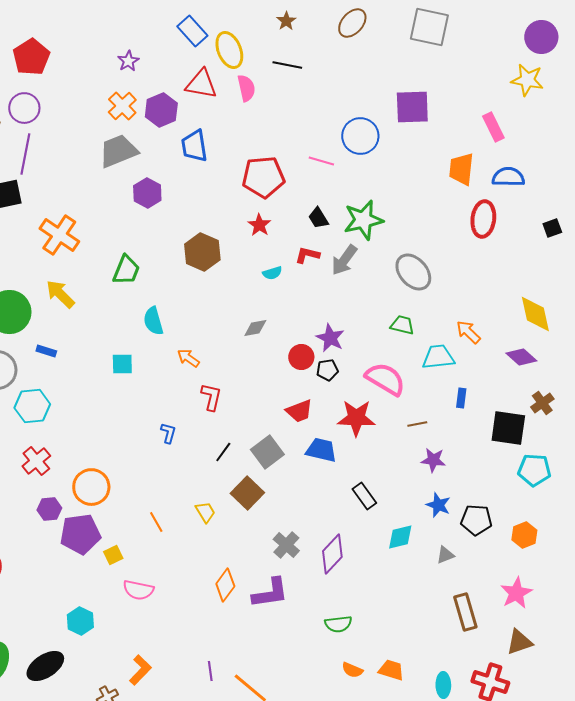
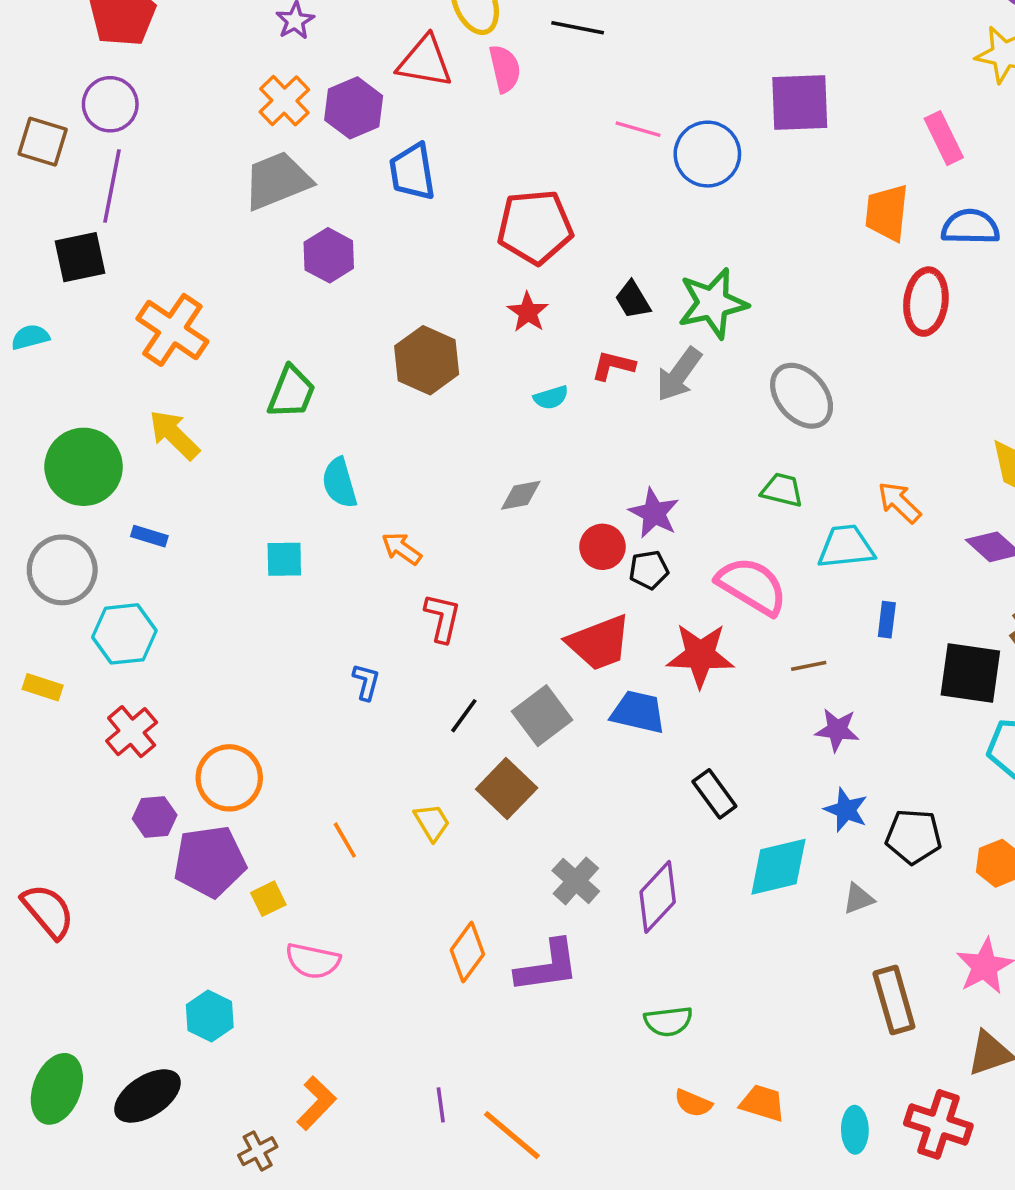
pink line: (321, 161) -> (638, 129), moved
red trapezoid: (299, 411) -> (599, 643), size x1.4
cyan diamond: (400, 537) -> (778, 867), size x1.4

